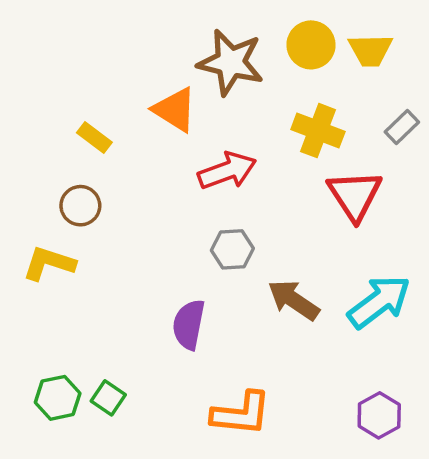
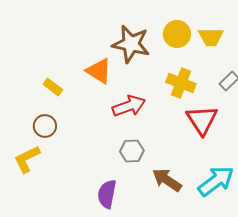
yellow L-shape: (49, 263) -> (27, 159), turned -44

